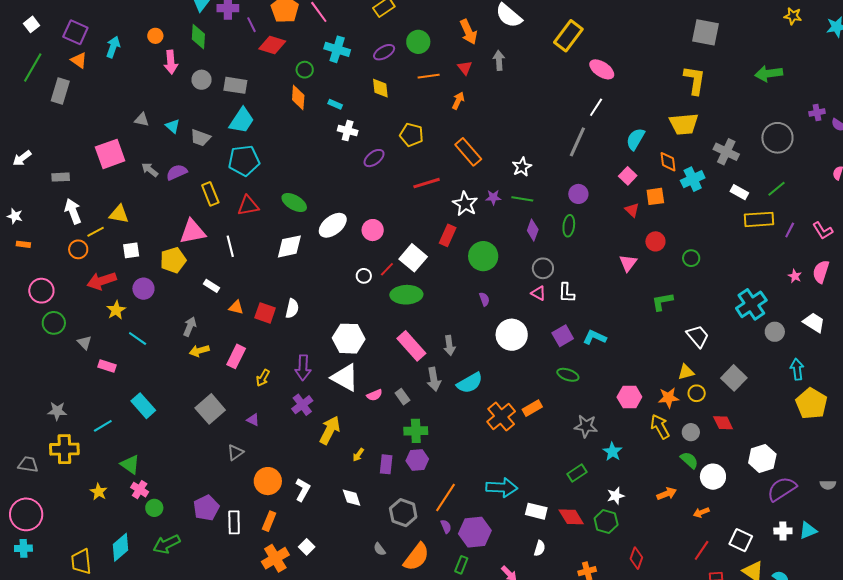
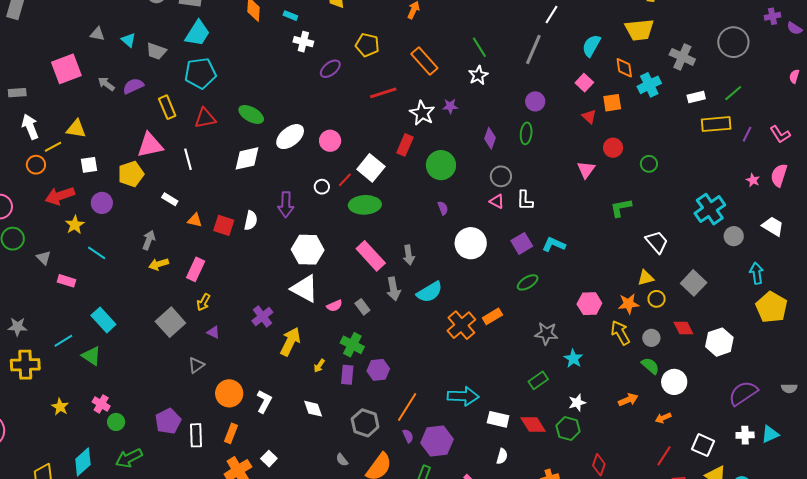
white rectangle: (739, 192) -> (696, 97), turned -42
green line: (522, 199) -> (479, 47), moved, turned 50
purple arrow: (303, 368) -> (286, 205), moved
green ellipse: (568, 375) -> (528, 282), turned -50
yellow arrow: (263, 378) -> (203, 302), moved
green cross: (416, 431) -> (352, 345), moved, turned 30
white hexagon: (762, 459) -> (719, 342), moved
green triangle: (130, 464) -> (91, 356), moved

